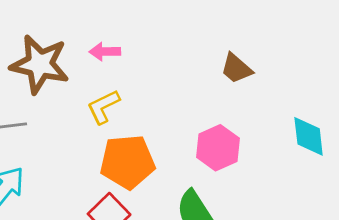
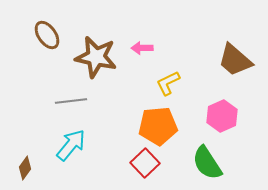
brown trapezoid: (236, 69) -> (235, 60), size x1.5
yellow L-shape: (103, 107) -> (168, 83), moved

